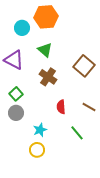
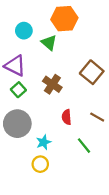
orange hexagon: (46, 17) -> (64, 19), moved
green triangle: (45, 50) -> (49, 43), moved
green square: (16, 94) -> (18, 90), moved
gray circle: (16, 113) -> (17, 124), size x1.6

